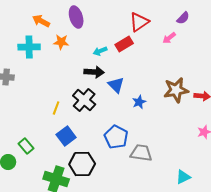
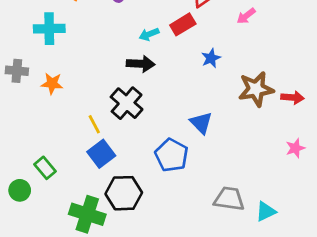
orange star: (61, 42) -> (52, 83), moved
blue triangle: (116, 85) -> (201, 123), moved
blue star: (139, 102) -> (211, 58), moved
yellow line: (56, 108) -> (94, 124), moved, turned -48
gray trapezoid: (141, 153) -> (229, 199), moved

